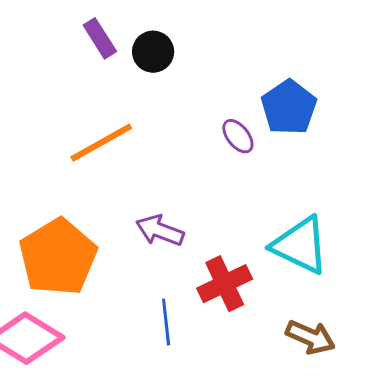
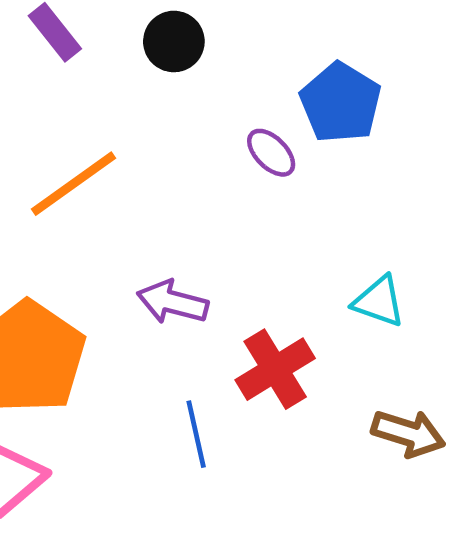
black circle: (153, 52) -> (174, 41), moved
cyan triangle: (300, 245) -> (379, 301), size x0.6

